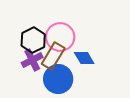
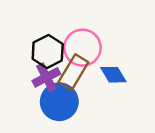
blue circle: (58, 79) -> (59, 102), moved

